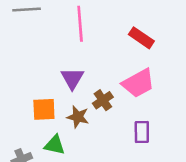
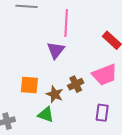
purple triangle: (72, 78) -> (56, 50), moved
green triangle: (55, 145) -> (46, 115), moved

